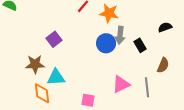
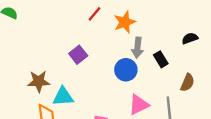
orange star: (109, 13) -> (125, 22), turned -30
purple square: (54, 39) -> (78, 55), moved
blue circle: (106, 43) -> (126, 70), moved

